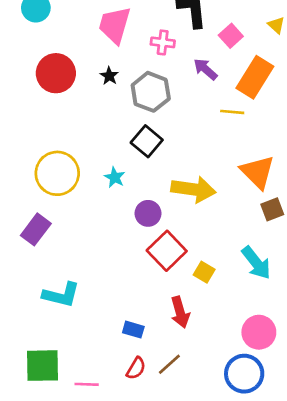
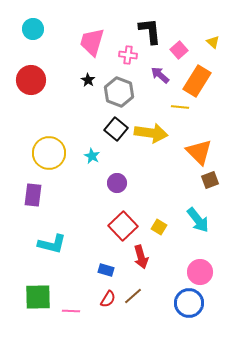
red circle: (56, 73) -> (31, 80), moved
yellow arrow: (193, 189) -> (151, 133), moved
purple rectangle: (36, 229) -> (33, 195), turned -30
red square: (167, 251) -> (123, 226), moved

